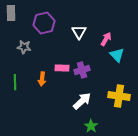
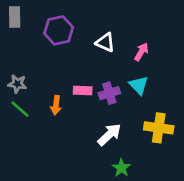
white triangle: (79, 32) -> (105, 42), turned -35
gray star: (24, 47) -> (17, 84), moved
cyan triangle: (117, 55) -> (139, 85), moved
green line: (15, 82) -> (20, 109), turned -49

